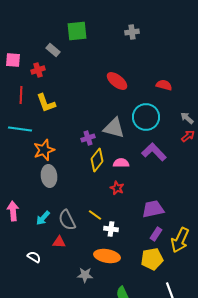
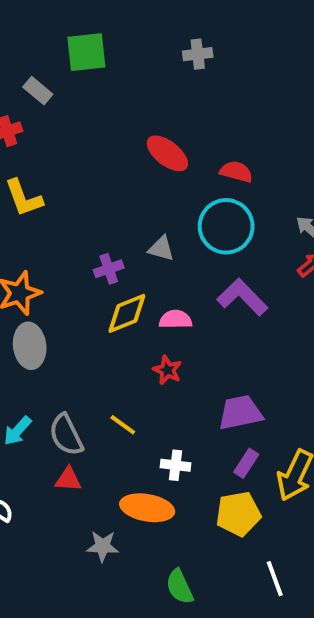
red semicircle: (164, 85) -> (236, 172), moved
gray triangle: (114, 128) -> (161, 249), size x0.6
yellow diamond: (97, 160) -> (127, 313), turned 30
white cross: (111, 229) -> (175, 465), moved
red triangle: (59, 242) -> (68, 479), moved

